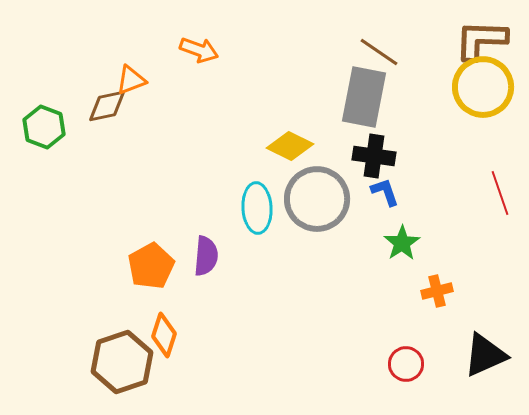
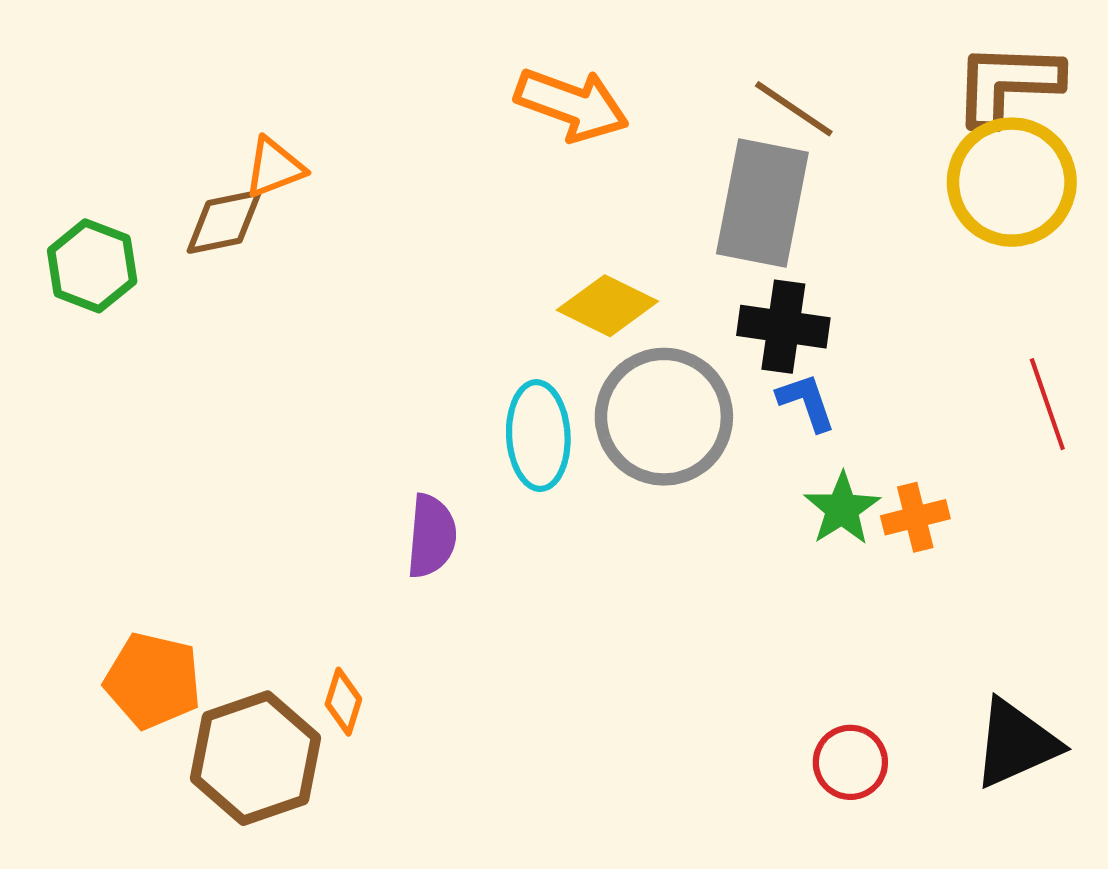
orange arrow: (199, 50) -> (572, 105), moved, size x1.4
orange pentagon: (151, 266) -> (153, 681), moved, turned -30
orange cross: (437, 291) -> (915, 517), moved
orange diamond: (164, 335) -> (343, 702), size x0.7

